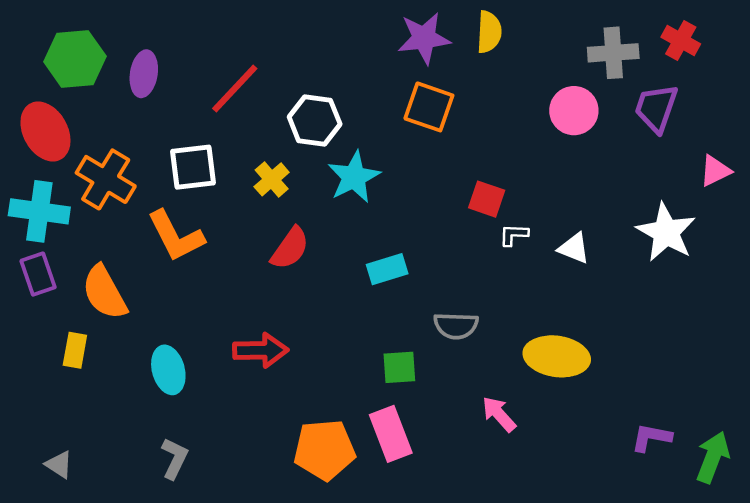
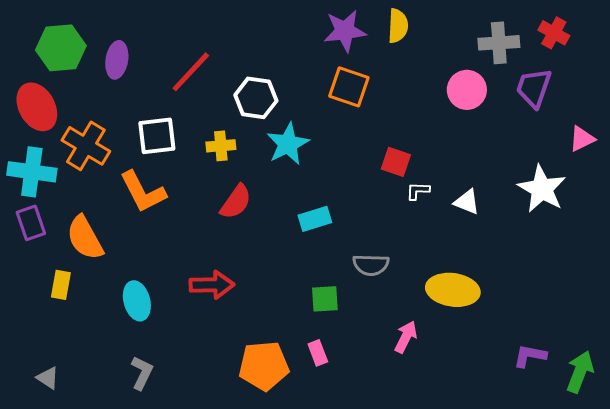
yellow cross: (272, 179) -> (221, 146), turned 36
pink arrow: (499, 414) -> (406, 337), turned 68
pink rectangle: (391, 434) -> (318, 353), size x0.6

